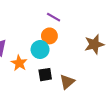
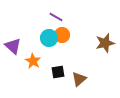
purple line: (54, 17) -> (56, 17), moved
cyan circle: (40, 49) -> (49, 38), moved

